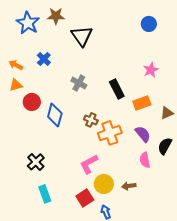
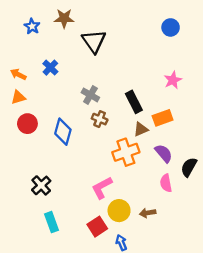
blue star: (28, 23) -> (32, 26), size x0.6
red circle: (32, 102) -> (27, 124), moved
brown triangle: (167, 113) -> (141, 129), moved
brown cross: (91, 120) -> (100, 119), moved

